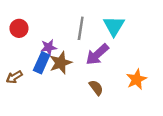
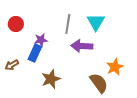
purple arrow: (97, 54) -> (82, 46), turned 45
brown star: (61, 63) -> (51, 79), moved
brown semicircle: (96, 88) -> (99, 83), moved, size x1.5

